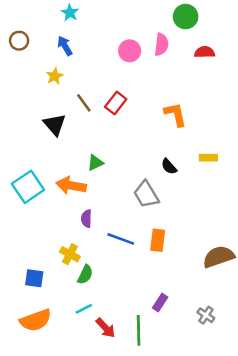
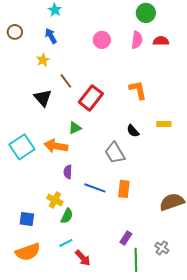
pink semicircle: (161, 44) -> (137, 40), moved
red rectangle: (116, 103) -> (91, 98), moved, size x1.4
green line: (139, 330) -> (136, 260), moved

